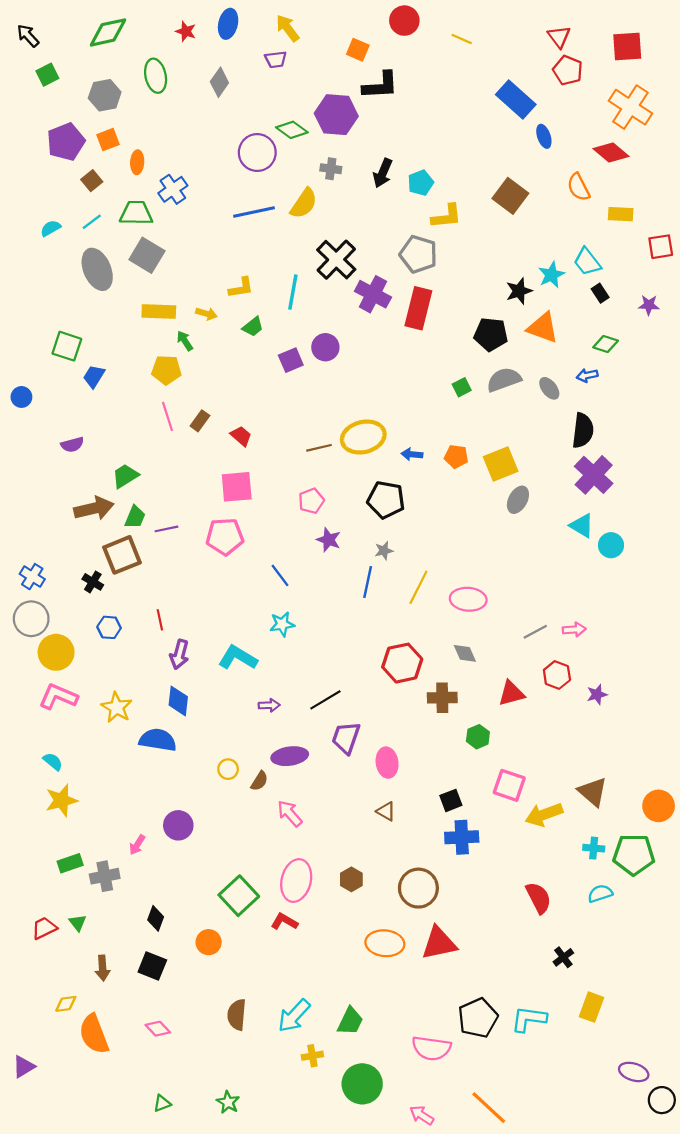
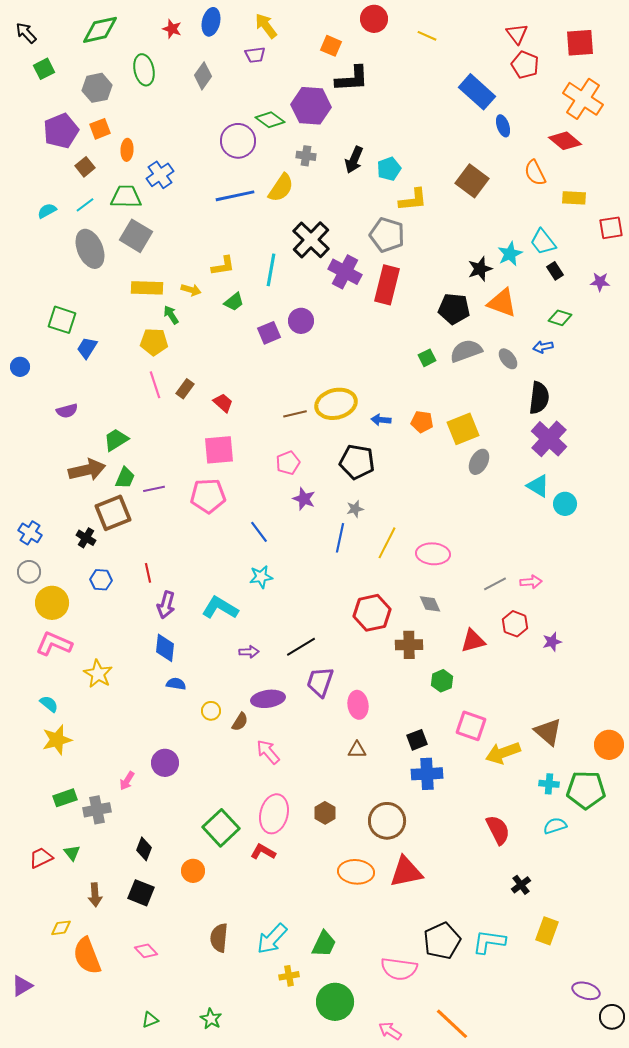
gray circle: (31, 619) -> (29, 572), size x0.7
yellow star: (117, 707) -> (98, 674), moved
blue semicircle: (158, 740) -> (176, 684), moved, size x0.6
brown triangle: (386, 811) -> (357, 750), turned -30

